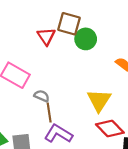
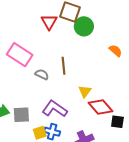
yellow triangle: (99, 100) -> (85, 91), moved, size x0.6
brown line: (49, 112) -> (64, 66), moved

